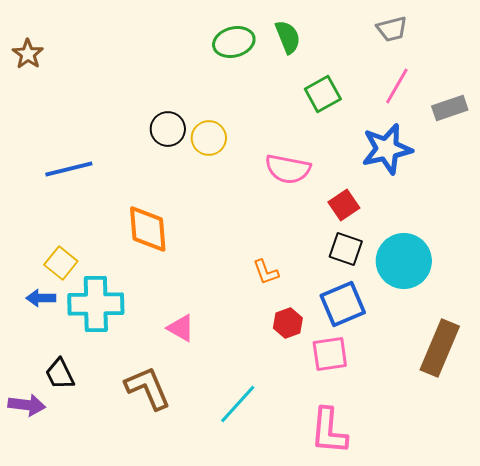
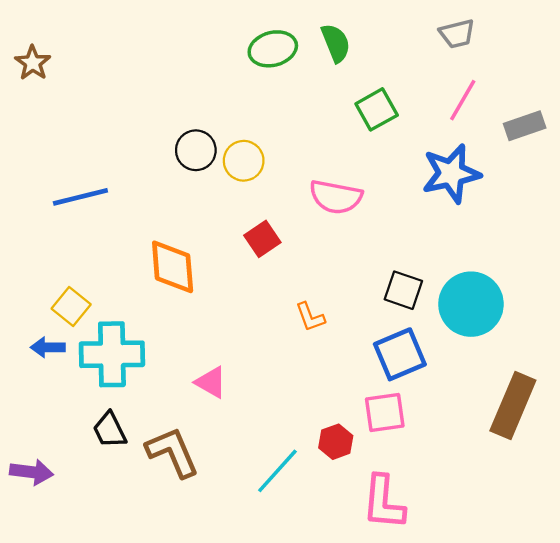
red square: (344, 205) -> (262, 239), moved
red hexagon: (288, 323) -> (336, 442), moved
black trapezoid: (60, 374) -> (110, 430), moved

